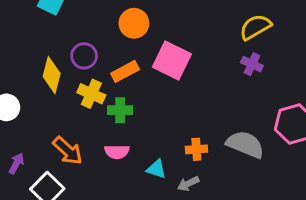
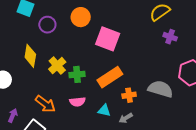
purple circle: (84, 56) -> (47, 25), moved
purple cross: (252, 64) -> (170, 37), moved
orange rectangle: (125, 71) -> (110, 77), moved, size x1.4
yellow cross: (91, 94) -> (57, 66), turned 30

